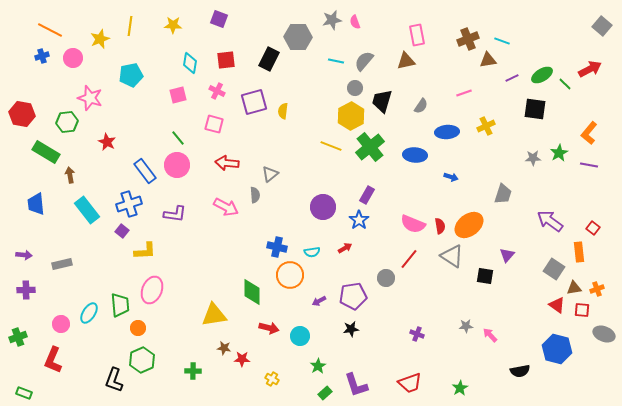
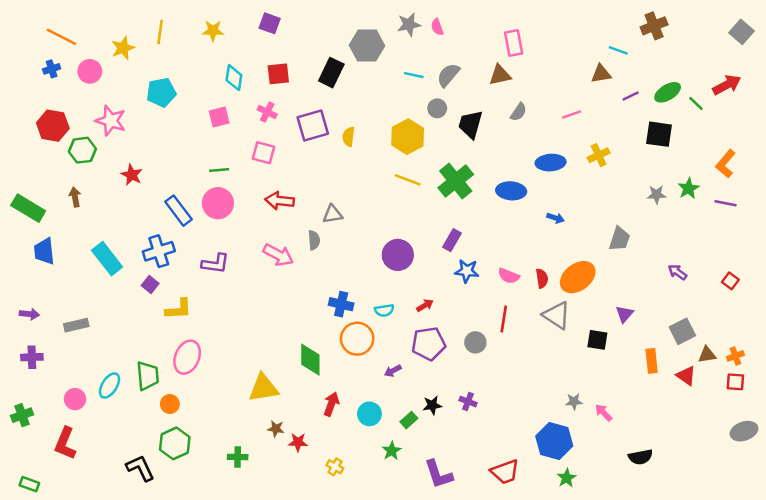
brown cross: (468, 39) -> (654, 26), moved
gray semicircle: (421, 106) -> (519, 112), moved
red hexagon: (22, 114) -> (53, 126), moved
yellow hexagon: (351, 116) -> (408, 137), moved
green line: (178, 138) -> (219, 170), turned -56
green rectangle: (46, 152) -> (28, 208), moved
gray triangle: (270, 174) -> (332, 214), turned 30
brown arrow: (70, 175) -> (75, 197), moved
blue star: (359, 220) -> (467, 271), moved, turned -30
purple arrow: (550, 221) -> (677, 272), size x0.6
pink semicircle: (413, 224) -> (509, 276), size x0.7
orange rectangle: (579, 252) -> (652, 361), moved
red line: (409, 259) -> (504, 319), turned -30
gray square: (554, 269) -> (682, 331), turned 30
purple pentagon: (353, 296) -> (429, 344), moved
red square: (582, 310) -> (735, 382), moved
red arrow: (269, 328) -> (331, 404), turned -84
purple cross: (417, 334) -> (468, 402), moved
gray ellipse: (604, 334) -> (744, 431), moved, turned -40
blue hexagon: (557, 349) -> (554, 441), moved
black L-shape: (114, 380) -> (140, 468), turned 135
green rectangle: (325, 393) -> (409, 420), moved

